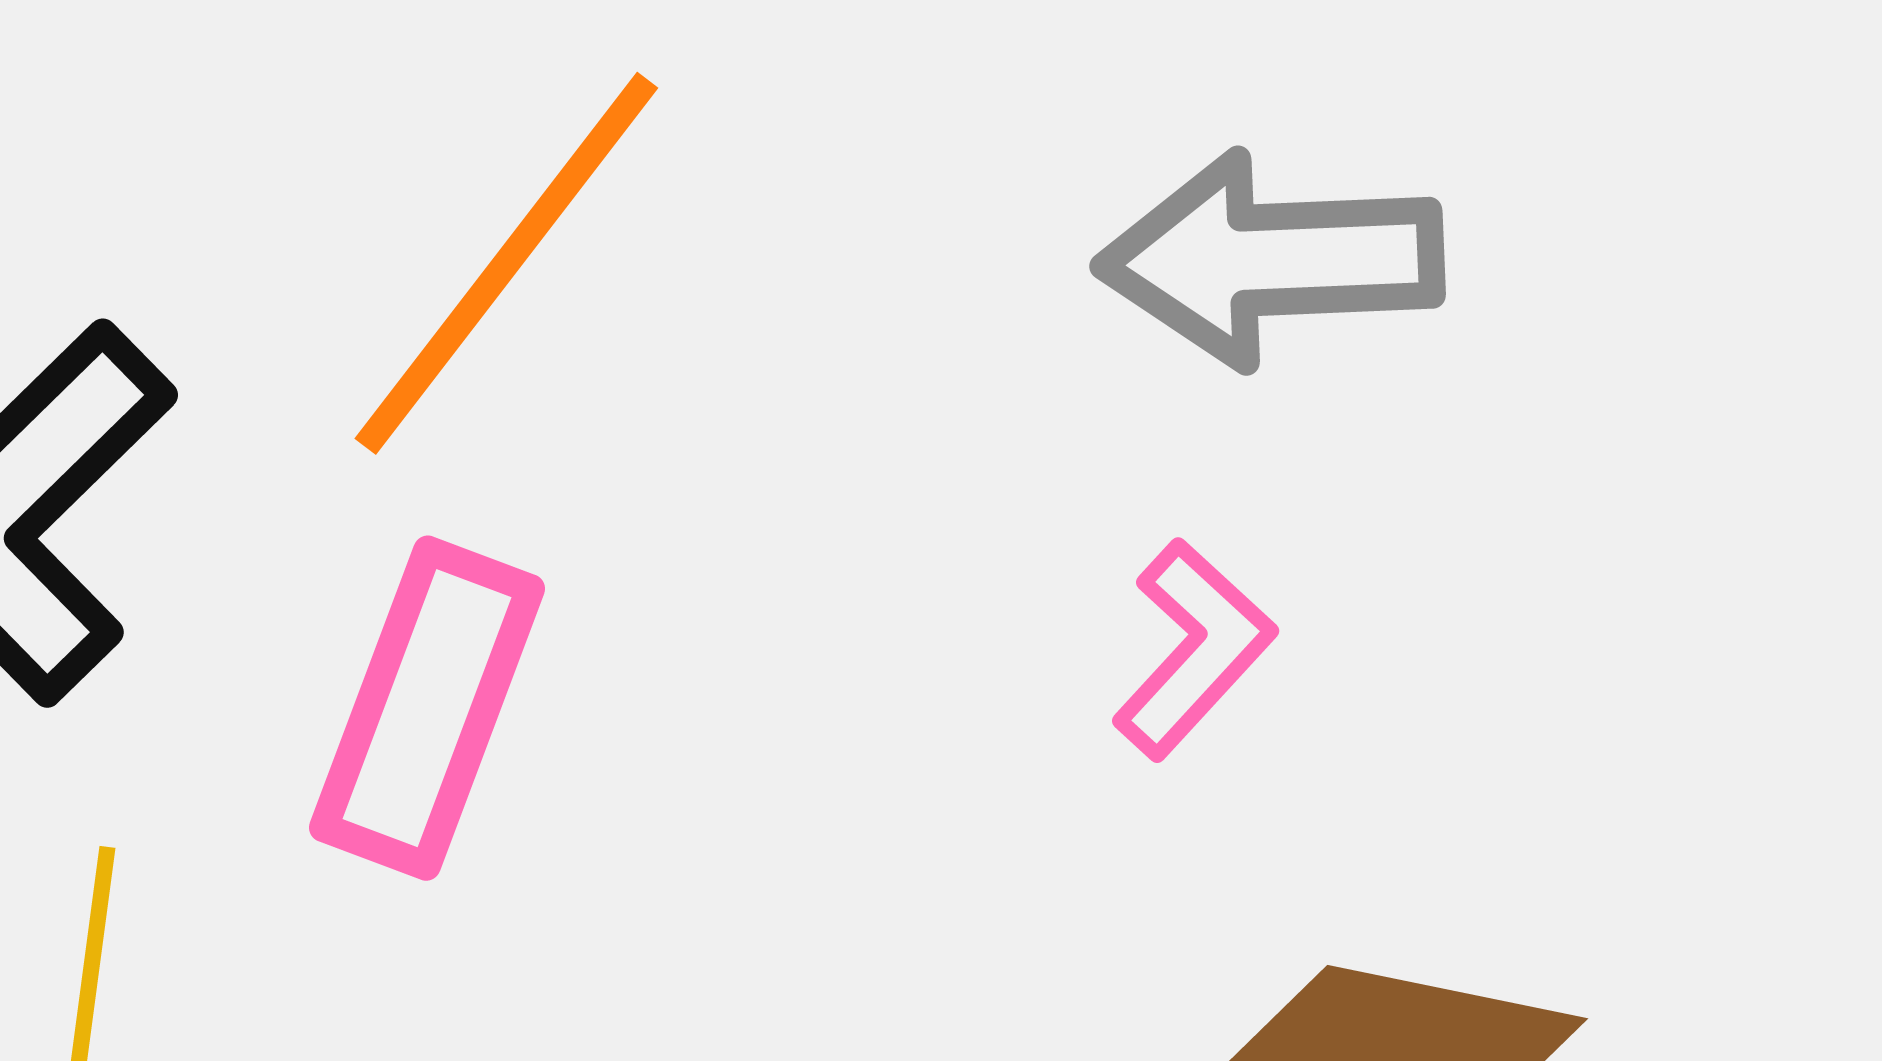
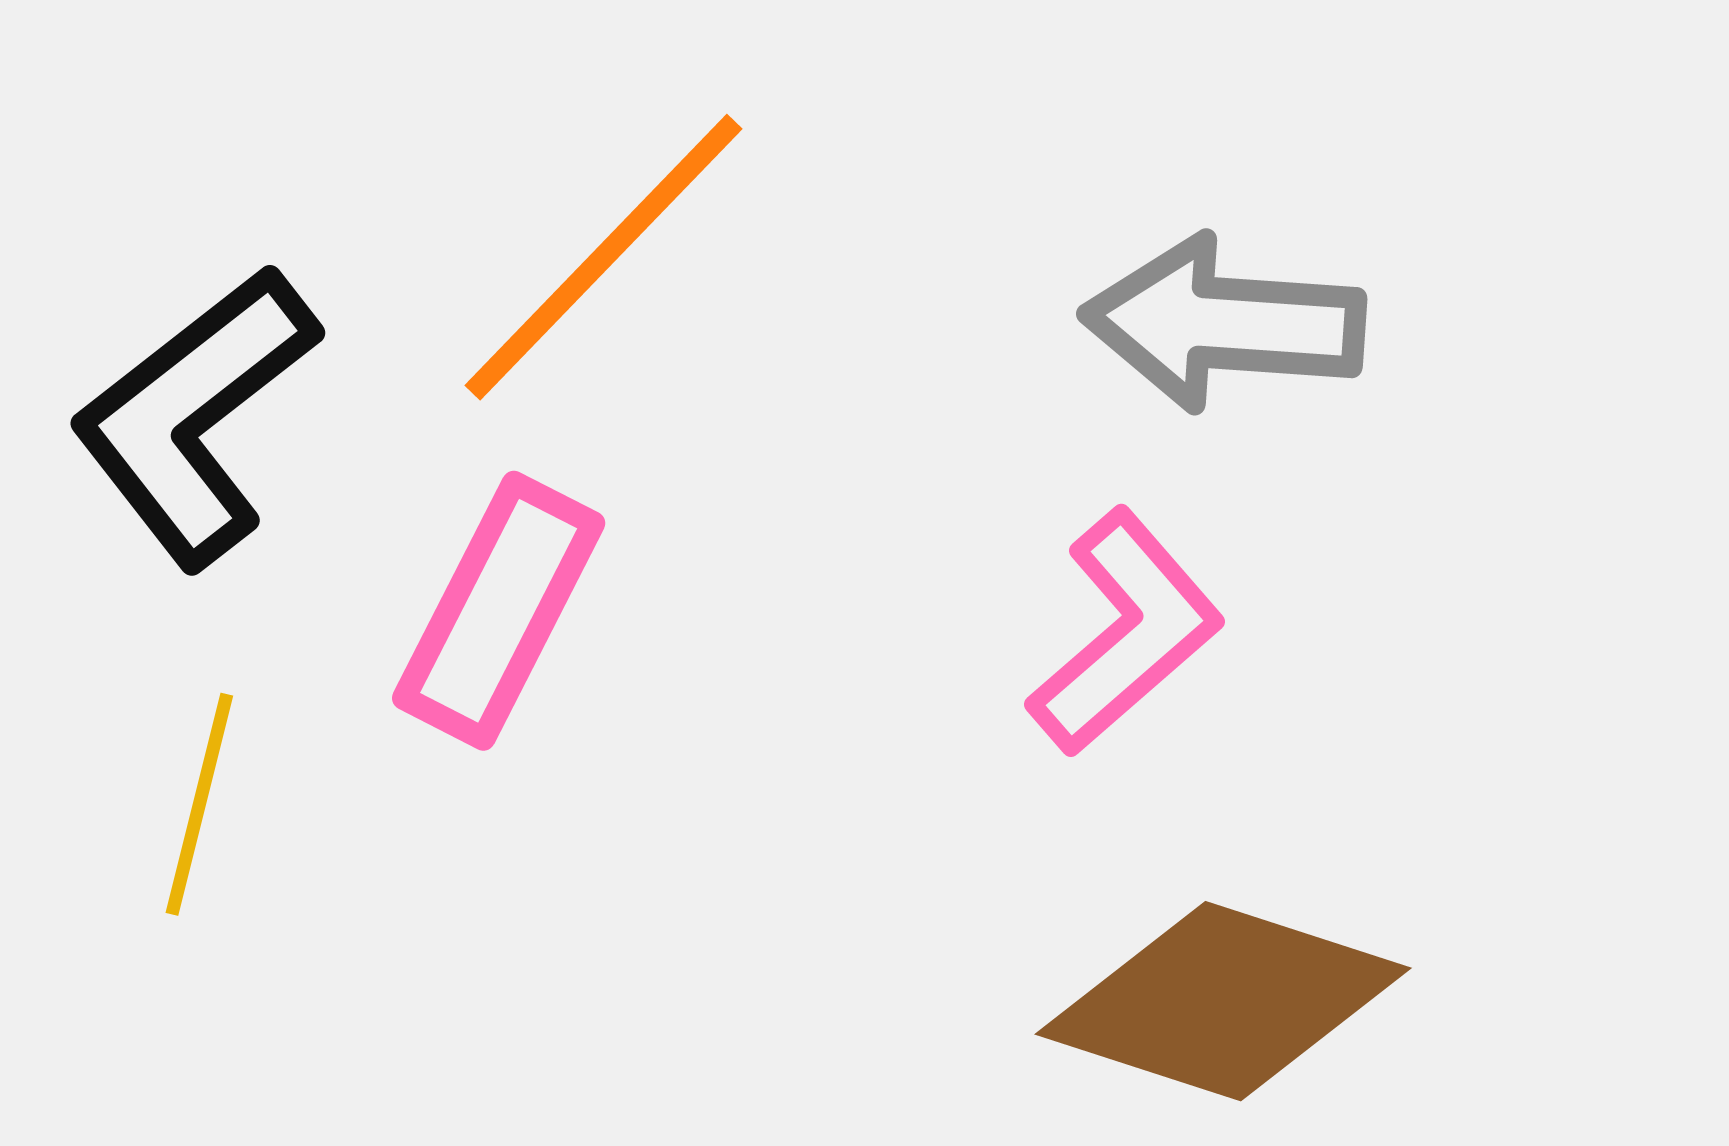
pink L-shape: (1194, 649) -> (1126, 632), size x1.4

